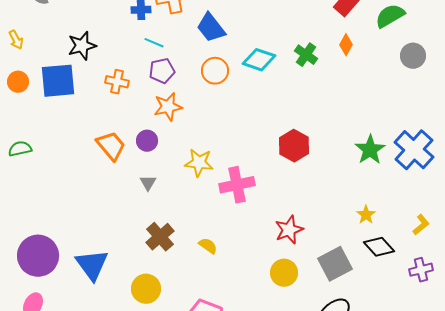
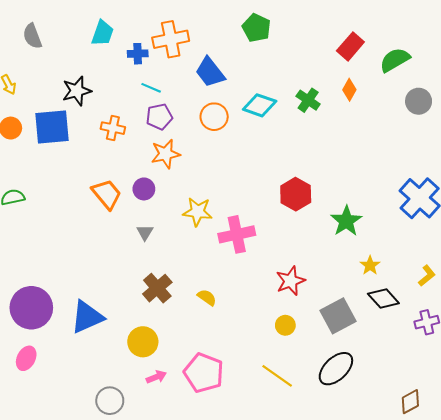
green star: (370, 150) -> (346, 221), moved
blue triangle: (92, 265) -> (87, 317), turned 42
yellow circle: (284, 273) -> (285, 325), size x0.7

